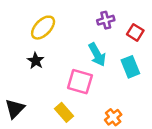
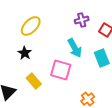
yellow rectangle: (64, 112) -> (34, 81), moved

